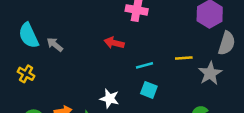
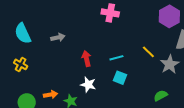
red arrow: (114, 43) -> (86, 59), moved, turned 63
gray arrow: (55, 45) -> (58, 37), moved, turned 128
yellow line: (184, 58) -> (148, 52), turned 48

